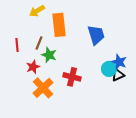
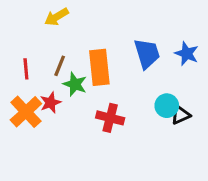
orange rectangle: (59, 25) -> (99, 67), moved
blue star: (119, 62) -> (187, 54), moved
orange cross: (43, 88) -> (26, 112), moved

